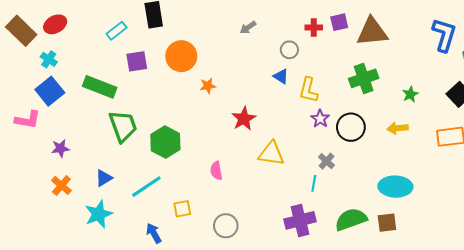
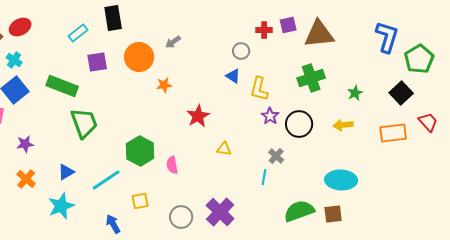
gray arrow: (248, 28) -> (173, 42), moved
green hexagon: (165, 142) -> (140, 151), moved
yellow triangle: (271, 154) -> (224, 149), size x0.6
purple cross: (300, 220) -> (220, 212), moved, turned -32

